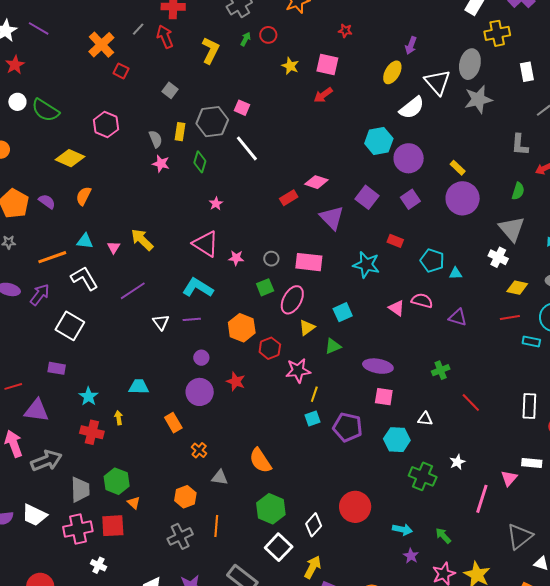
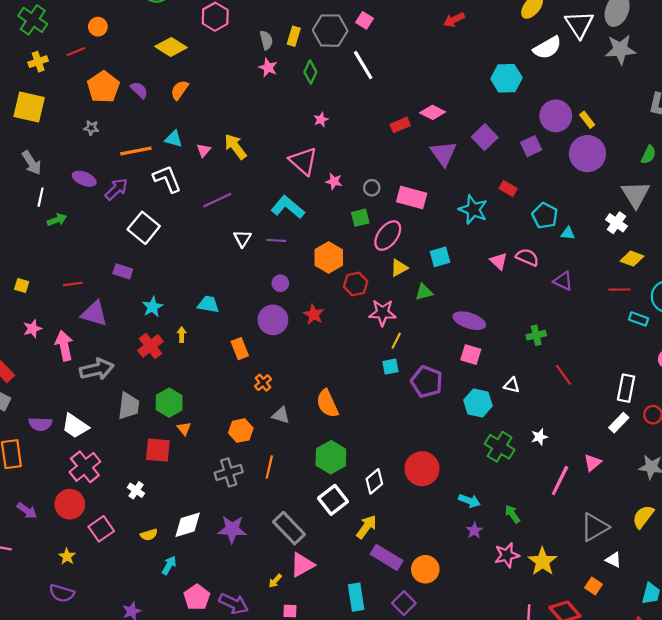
purple circle: (409, 158) -> (556, 116), moved
red cross: (92, 432) -> (150, 346), turned 30
white rectangle: (532, 463) -> (619, 423), moved, turned -60
pink cross: (78, 529) -> (85, 467), moved, turned -36

